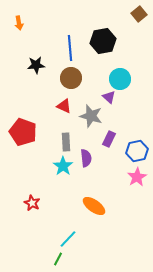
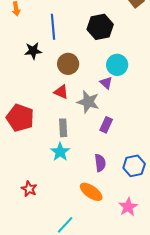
blue line: (70, 48) -> (53, 27), moved
blue hexagon: (137, 151) -> (134, 166), moved
purple semicircle: (86, 158) -> (100, 163), moved
pink star: (137, 177) -> (128, 207), moved

